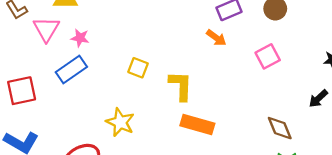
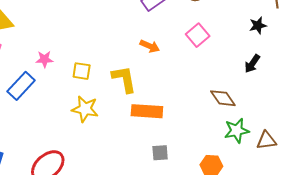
pink star: (80, 38) -> (45, 59), moved
orange arrow: (216, 38) -> (150, 46), moved
yellow star: (120, 122) -> (85, 109), moved

